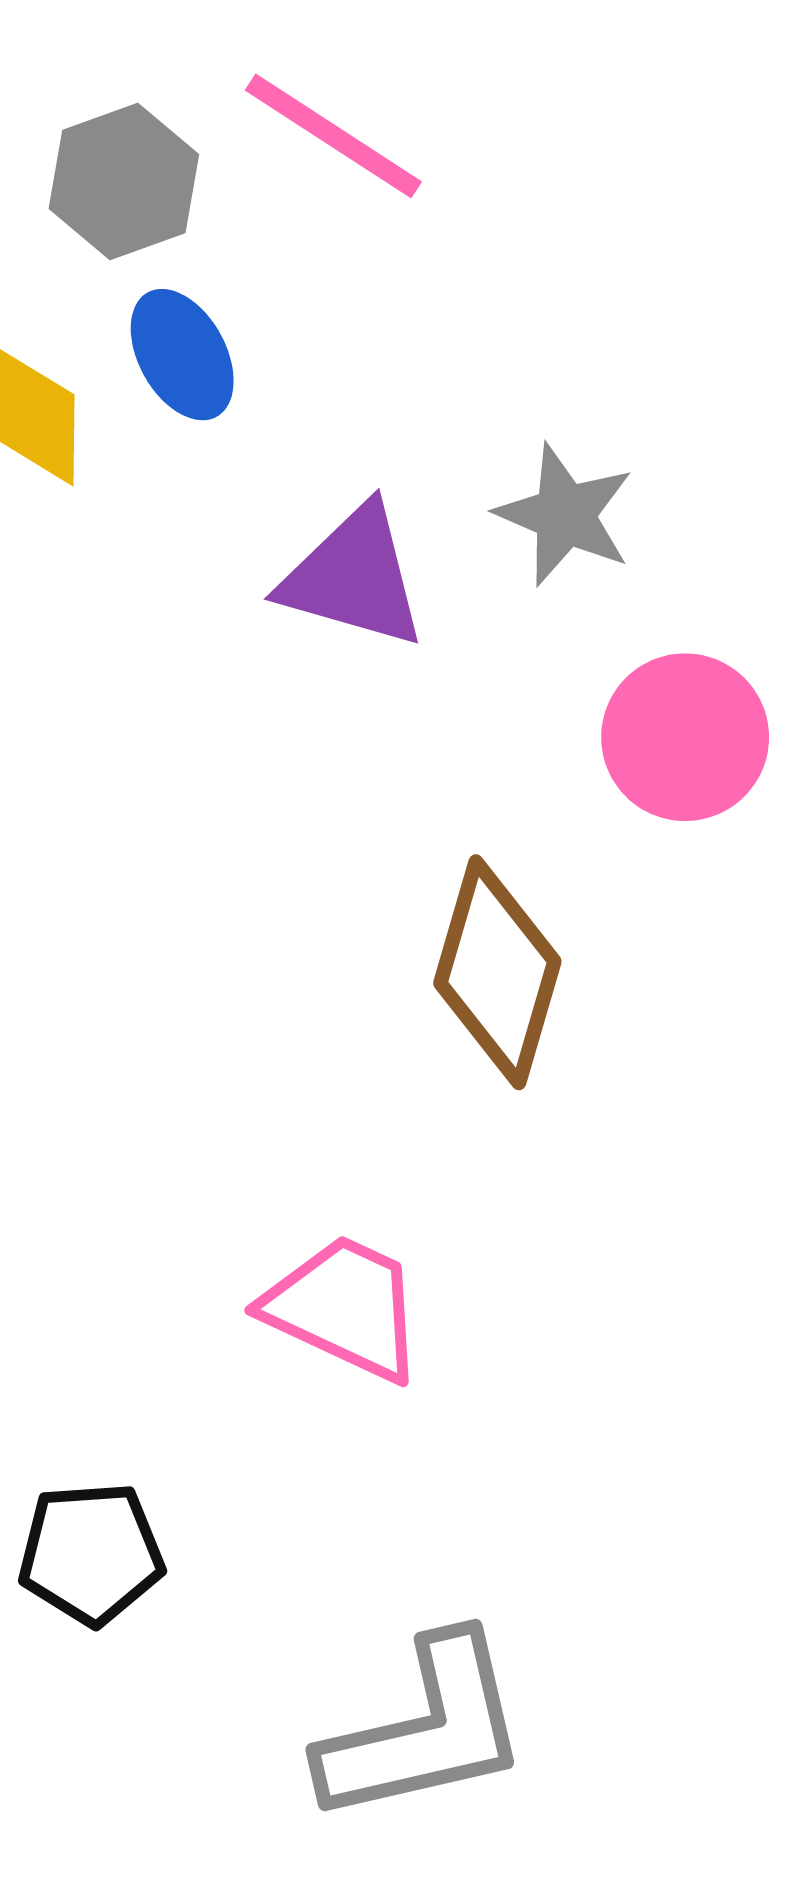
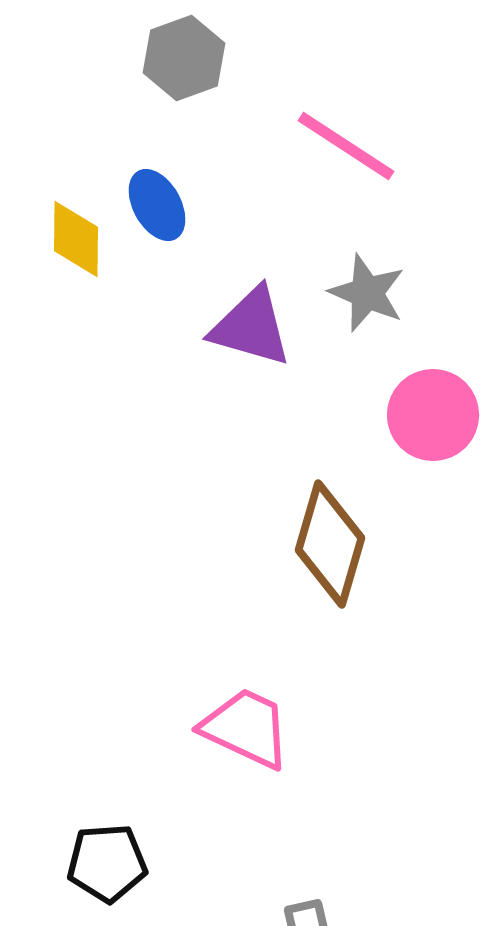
pink line: (333, 136) -> (346, 146), moved
gray hexagon: (124, 181) -> (184, 58), moved

